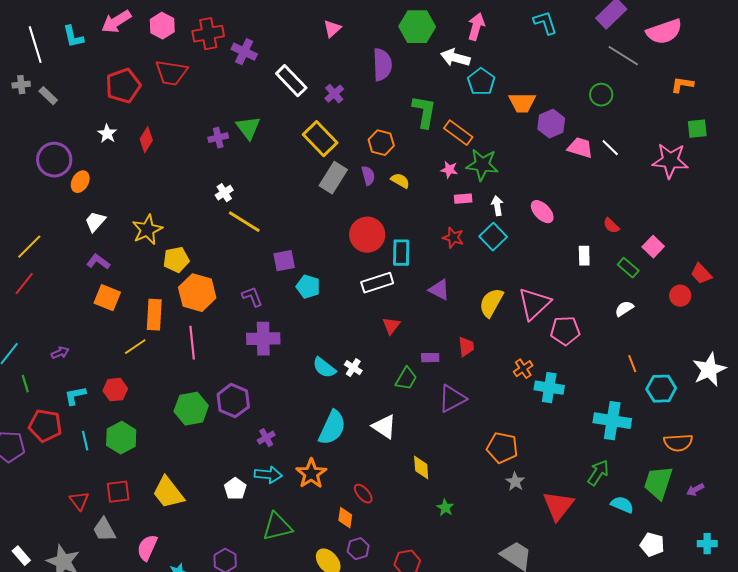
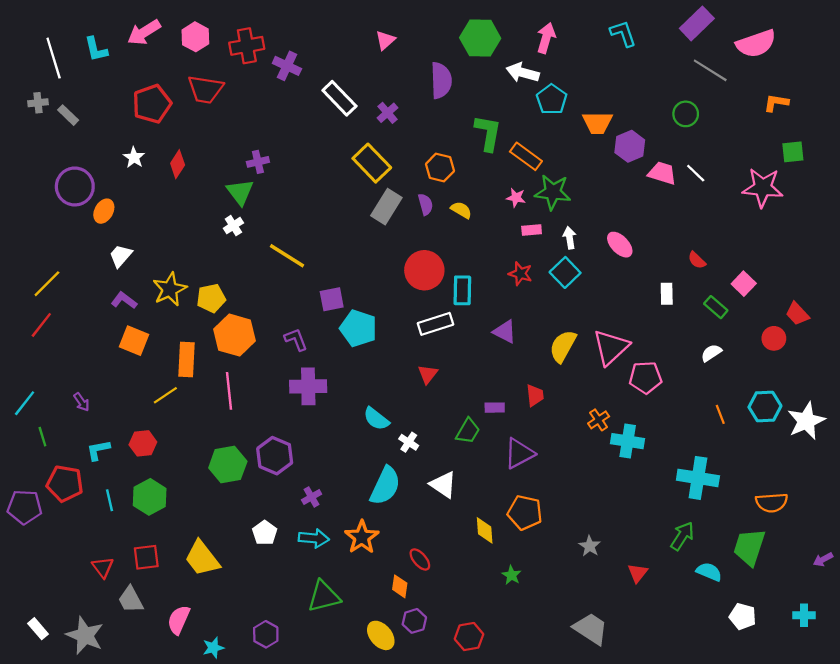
green triangle: (248, 128) -> (240, 192), moved
white cross: (224, 193) -> (233, 226), moved
yellow star: (147, 230) -> (170, 289), moved
cyan pentagon: (308, 287) -> (358, 328), size x1.4
red triangle: (391, 326) -> (428, 374), moved
purple arrow: (60, 353) -> (82, 402), turned 78
white cross: (353, 368) -> (409, 442), moved
cyan hexagon: (661, 389) -> (765, 406), moved
orange pentagon: (502, 448) -> (525, 513), moved
white pentagon: (235, 489) -> (265, 533), moved
purple arrow: (695, 490) -> (823, 559), moved
red triangle: (558, 506) -> (638, 573), size x0.6

